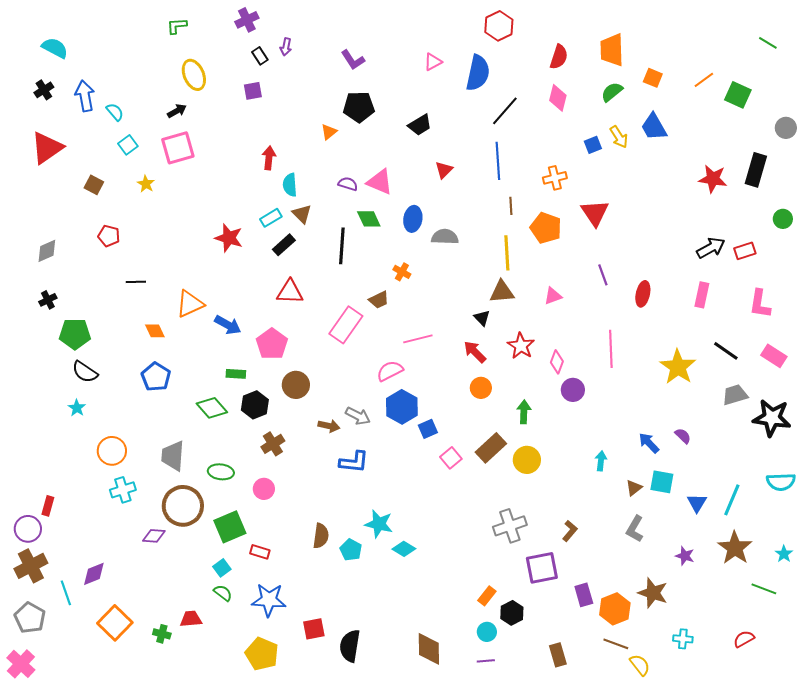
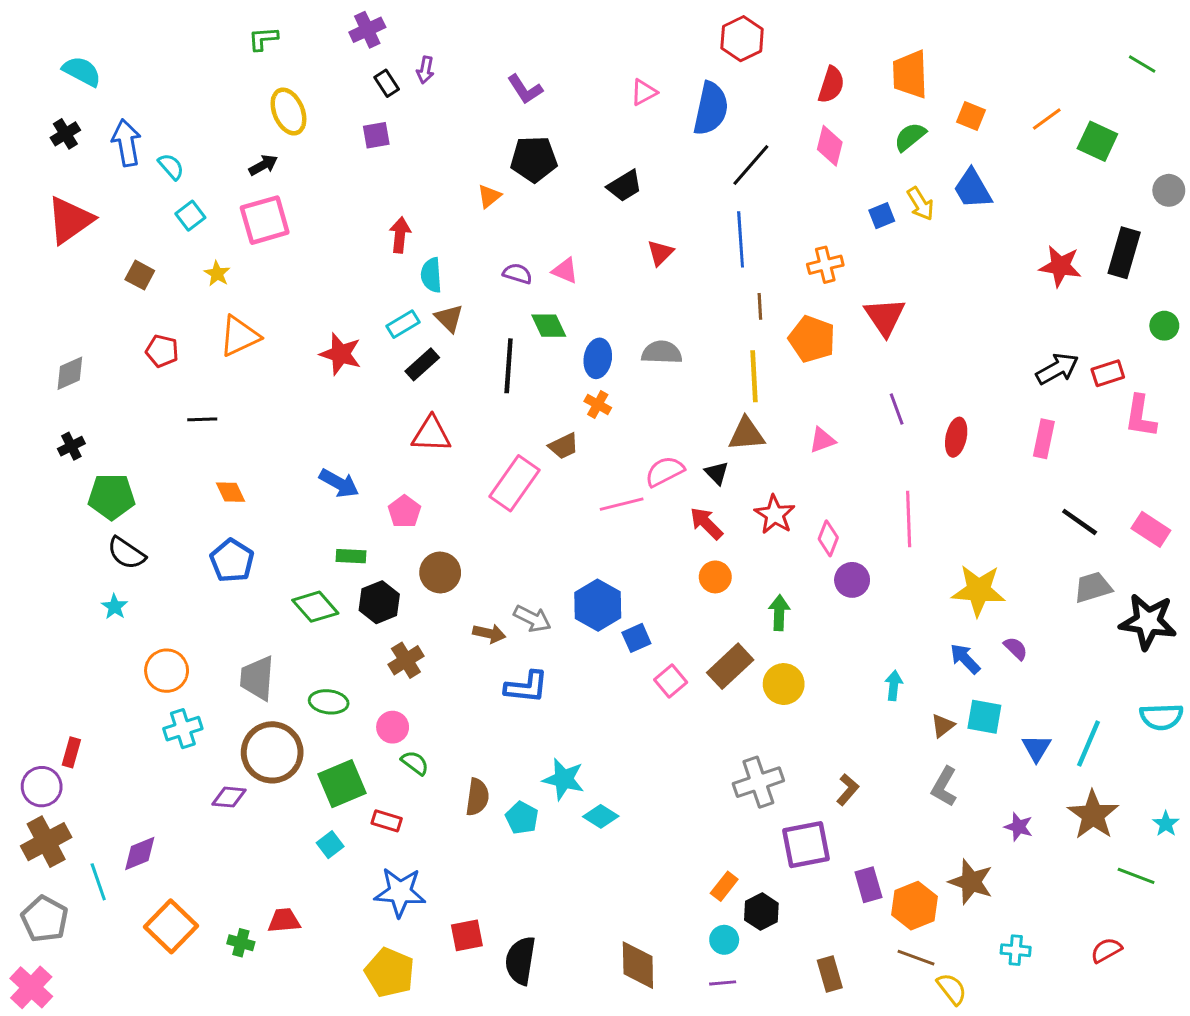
pink triangle: (380, 182) -> (565, 271), size x0.7
blue ellipse: (413, 219) -> (598, 358), moved
orange triangle: (190, 304) -> (239, 336), moved
pink L-shape: (760, 304) -> (1141, 416), moved
pink pentagon: (272, 344) -> (404, 512), size x0.7
yellow star: (678, 367) -> (978, 590), moved, turned -30
pink semicircle: (390, 371) -> (665, 471), moved
green semicircle: (223, 593) -> (415, 763), moved

